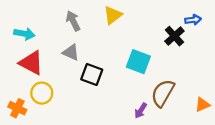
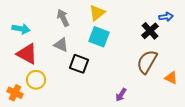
cyan square: (138, 62) -> (99, 37), moved
brown semicircle: (163, 93) -> (147, 62), moved
orange triangle: (202, 105) -> (171, 78), moved, turned 48

